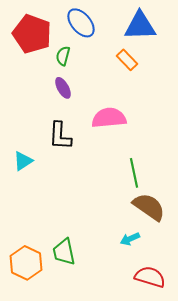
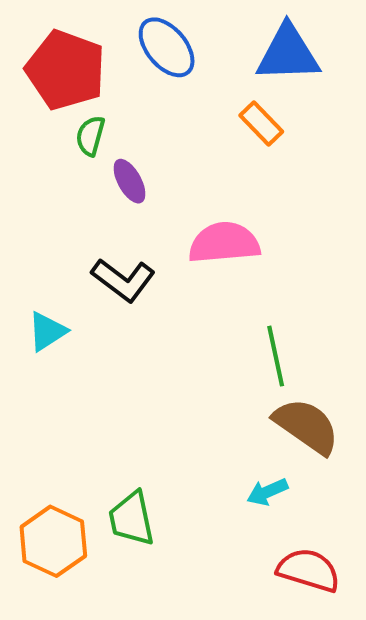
green semicircle: (63, 56) -> (90, 136), moved
black L-shape: (60, 136) -> (123, 280), turned -56

